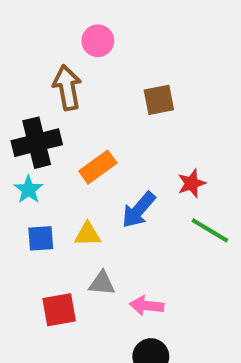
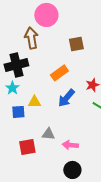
pink circle: (98, 41) -> (46, 15), size x1.5
orange rectangle: (98, 167) -> (59, 73), moved
yellow triangle: (88, 234) -> (34, 102), moved

